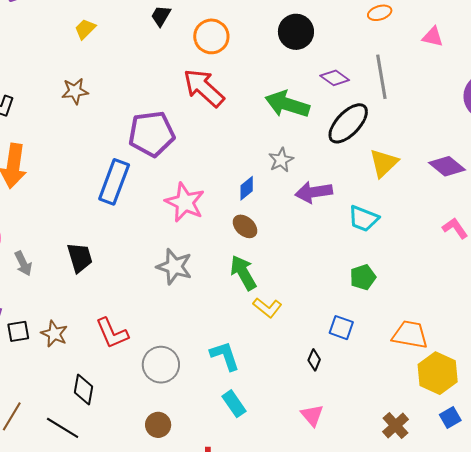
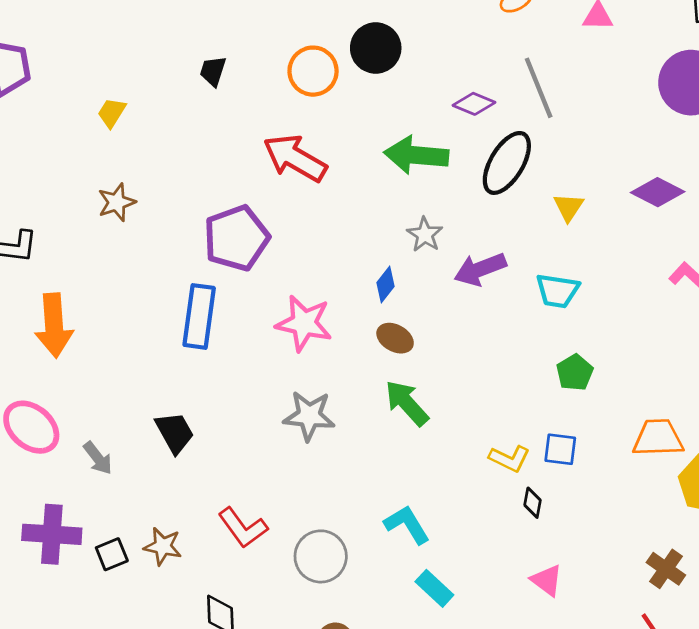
black circle: (296, 32) -> (376, 48), moved
orange circle: (211, 36) -> (313, 71), moved
yellow triangle: (384, 163) -> (569, 207), size x0.7
yellow L-shape: (267, 308) -> (509, 459), moved

